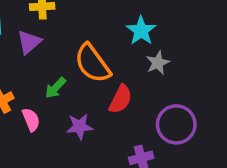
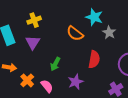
orange semicircle: (92, 63) -> (75, 33), moved, size x0.7

